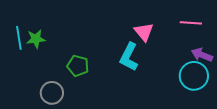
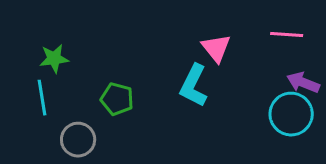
cyan line: (19, 38) -> (42, 98), moved

